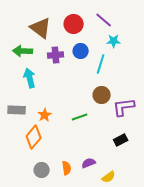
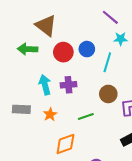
red circle: (74, 24) -> (63, 52), moved
purple cross: (56, 55) -> (68, 85), moved
cyan arrow: (30, 78) -> (45, 85), moved
orange diamond: (34, 137) -> (65, 144), moved, turned 30

